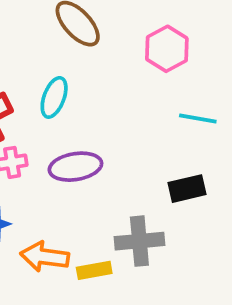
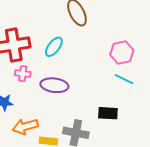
pink hexagon: (167, 49) -> (122, 53), moved
orange arrow: (45, 257) -> (25, 126), turned -40

